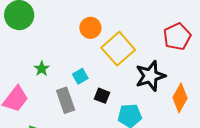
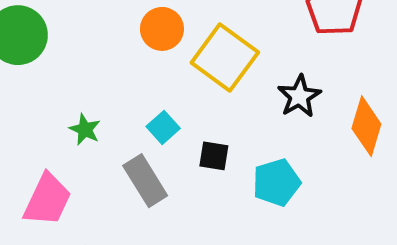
black star: (150, 76) -> (299, 96), size x0.7

